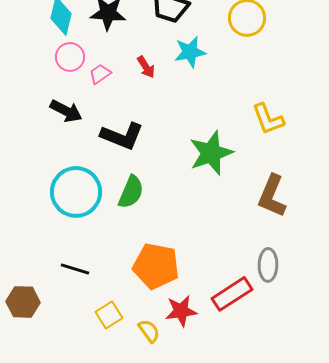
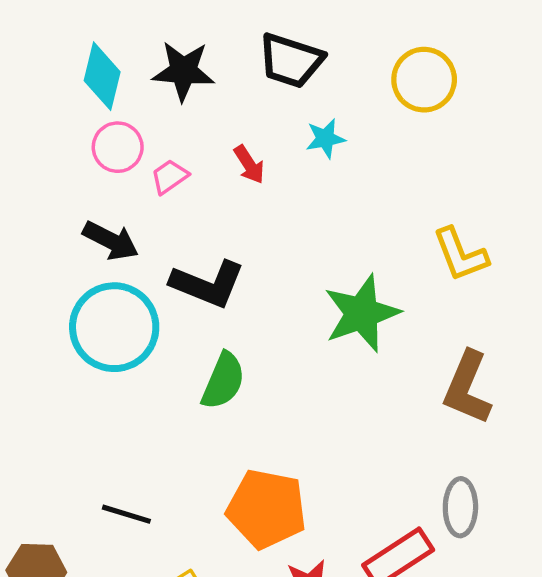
cyan star: (190, 52) -> (325, 138), size x0.7
cyan circle: (76, 192) -> (114, 327), moved

